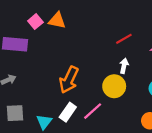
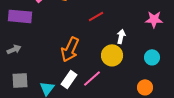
red line: (124, 39) -> (96, 16), moved

